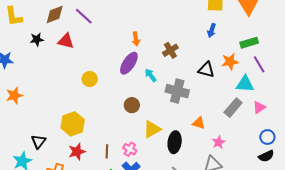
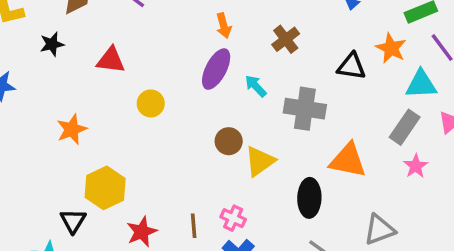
red triangle: (66, 41) -> (111, 60), moved
orange star: (230, 62) -> (391, 48), turned -30
orange star: (14, 95) -> (72, 129), moved
orange triangle: (199, 123) -> (348, 160), size x1.6
yellow hexagon: (73, 124) -> (105, 188), moved
yellow triangle: (152, 129) -> (260, 161), moved
pink star: (219, 142) -> (416, 166), moved

